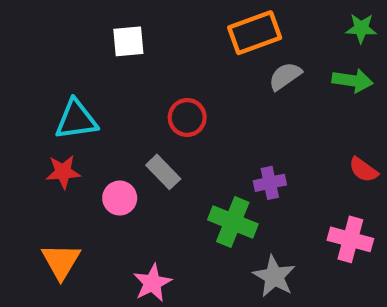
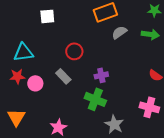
purple cross: (270, 183) -> (101, 75), moved
pink circle: (120, 198) -> (35, 83), moved

